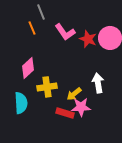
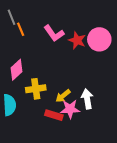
gray line: (41, 12) -> (12, 17), moved
white arrow: (98, 83) -> (87, 99), moved

